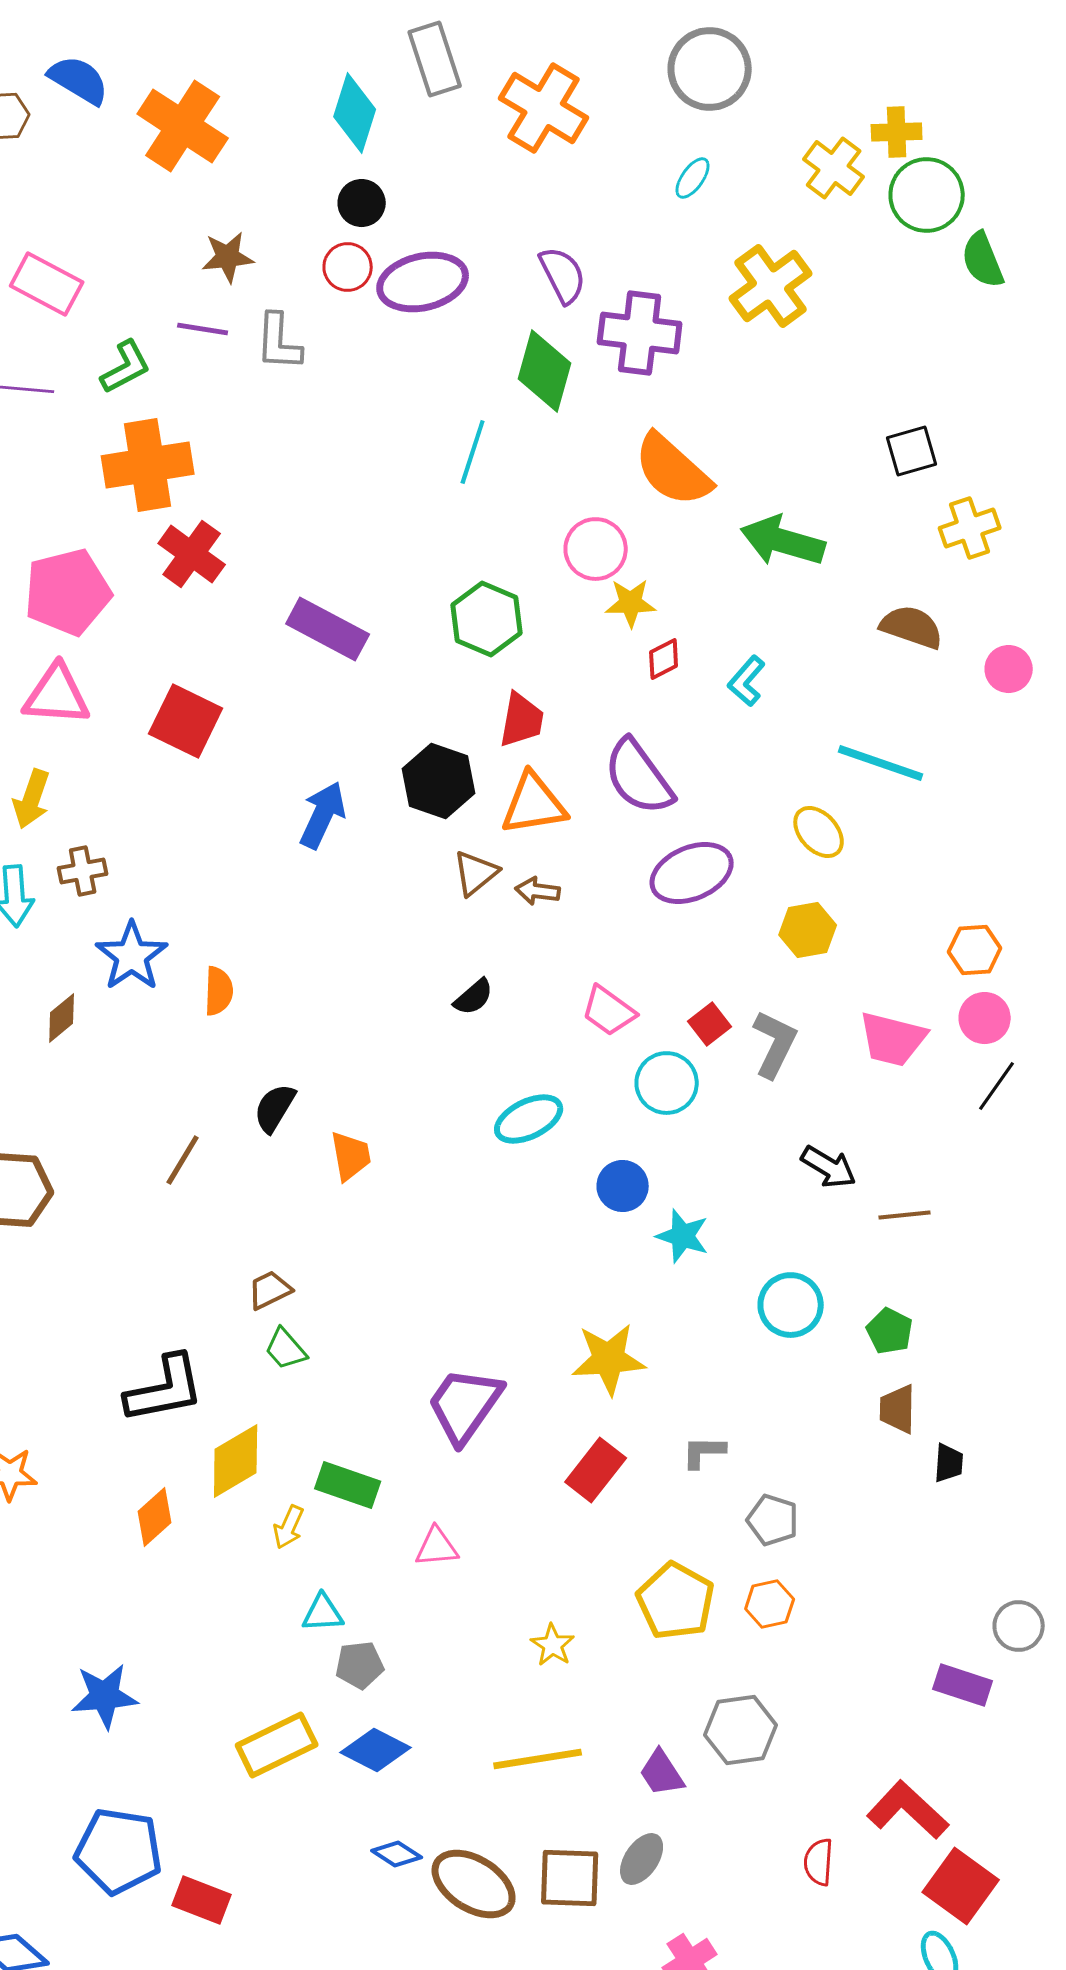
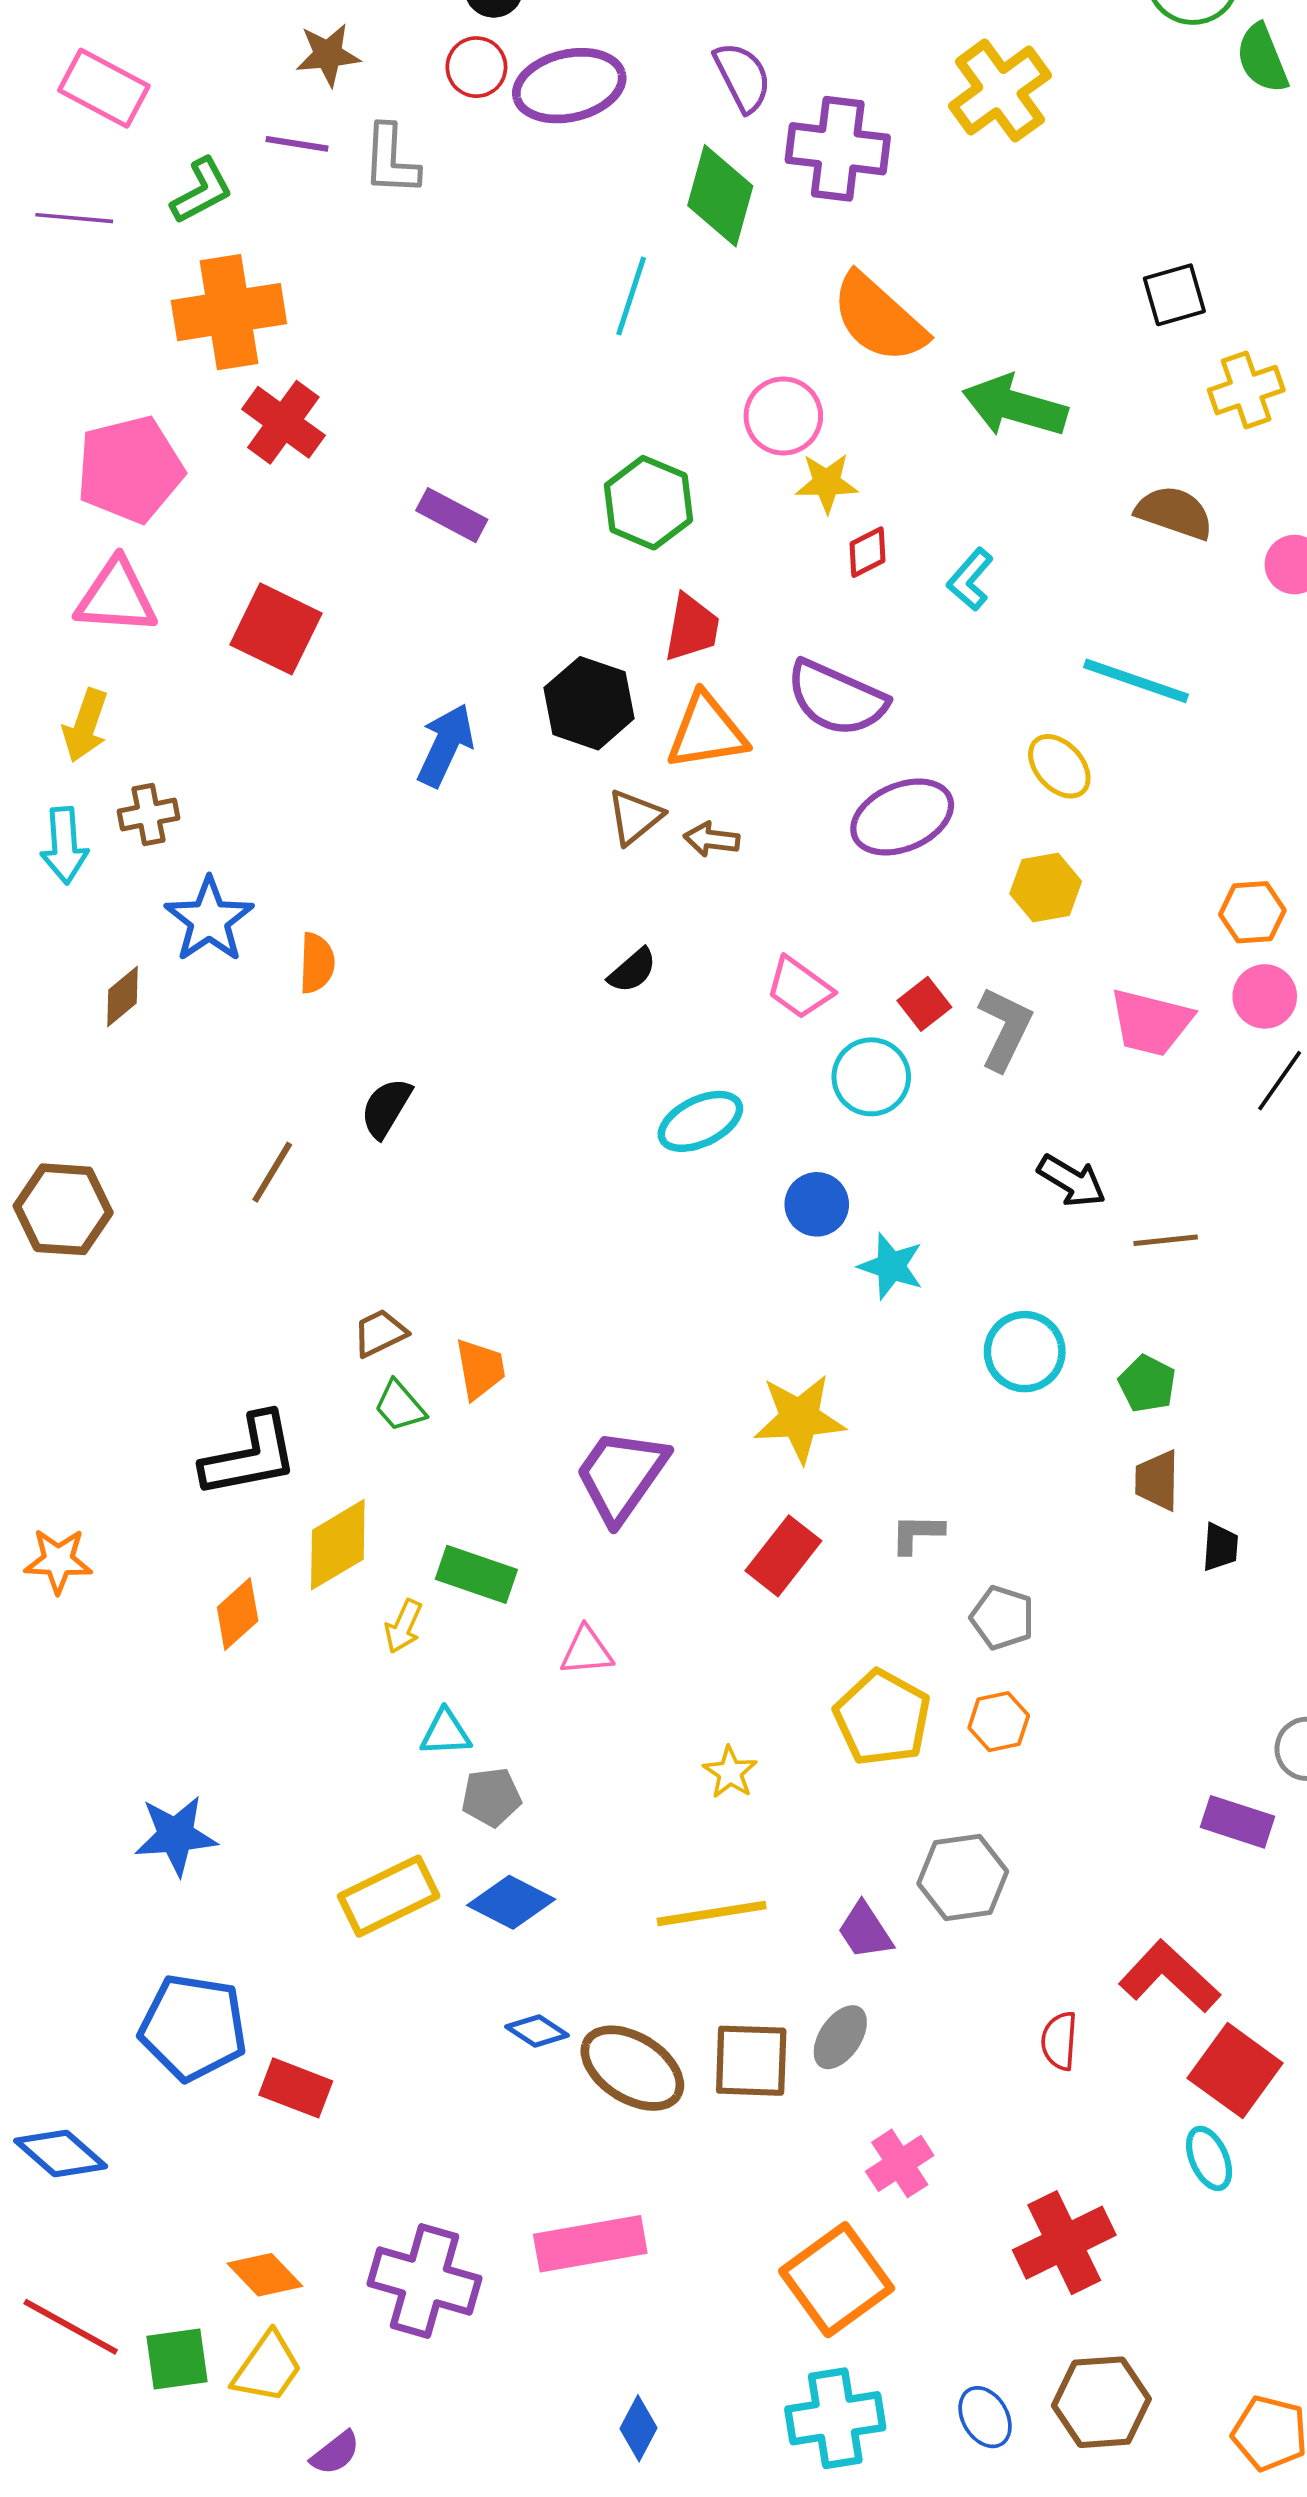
purple rectangle: (328, 629) -> (452, 515), size x0.7
purple semicircle: (639, 777) -> (837, 698), turned -30
orange trapezoid: (351, 1156) -> (480, 1369), moved

